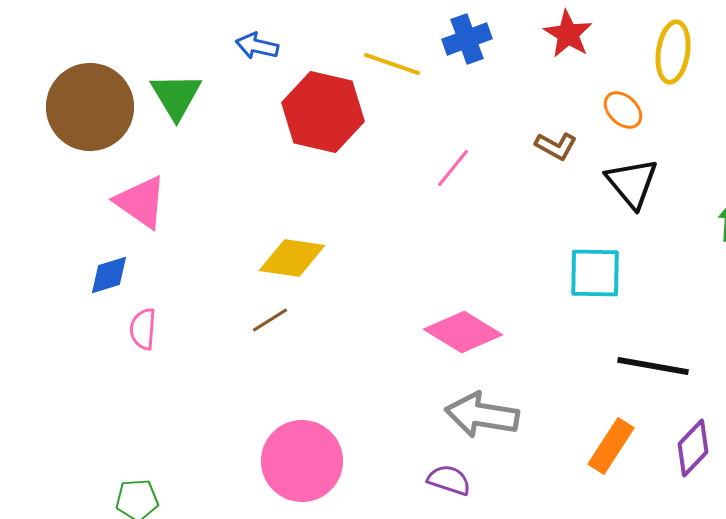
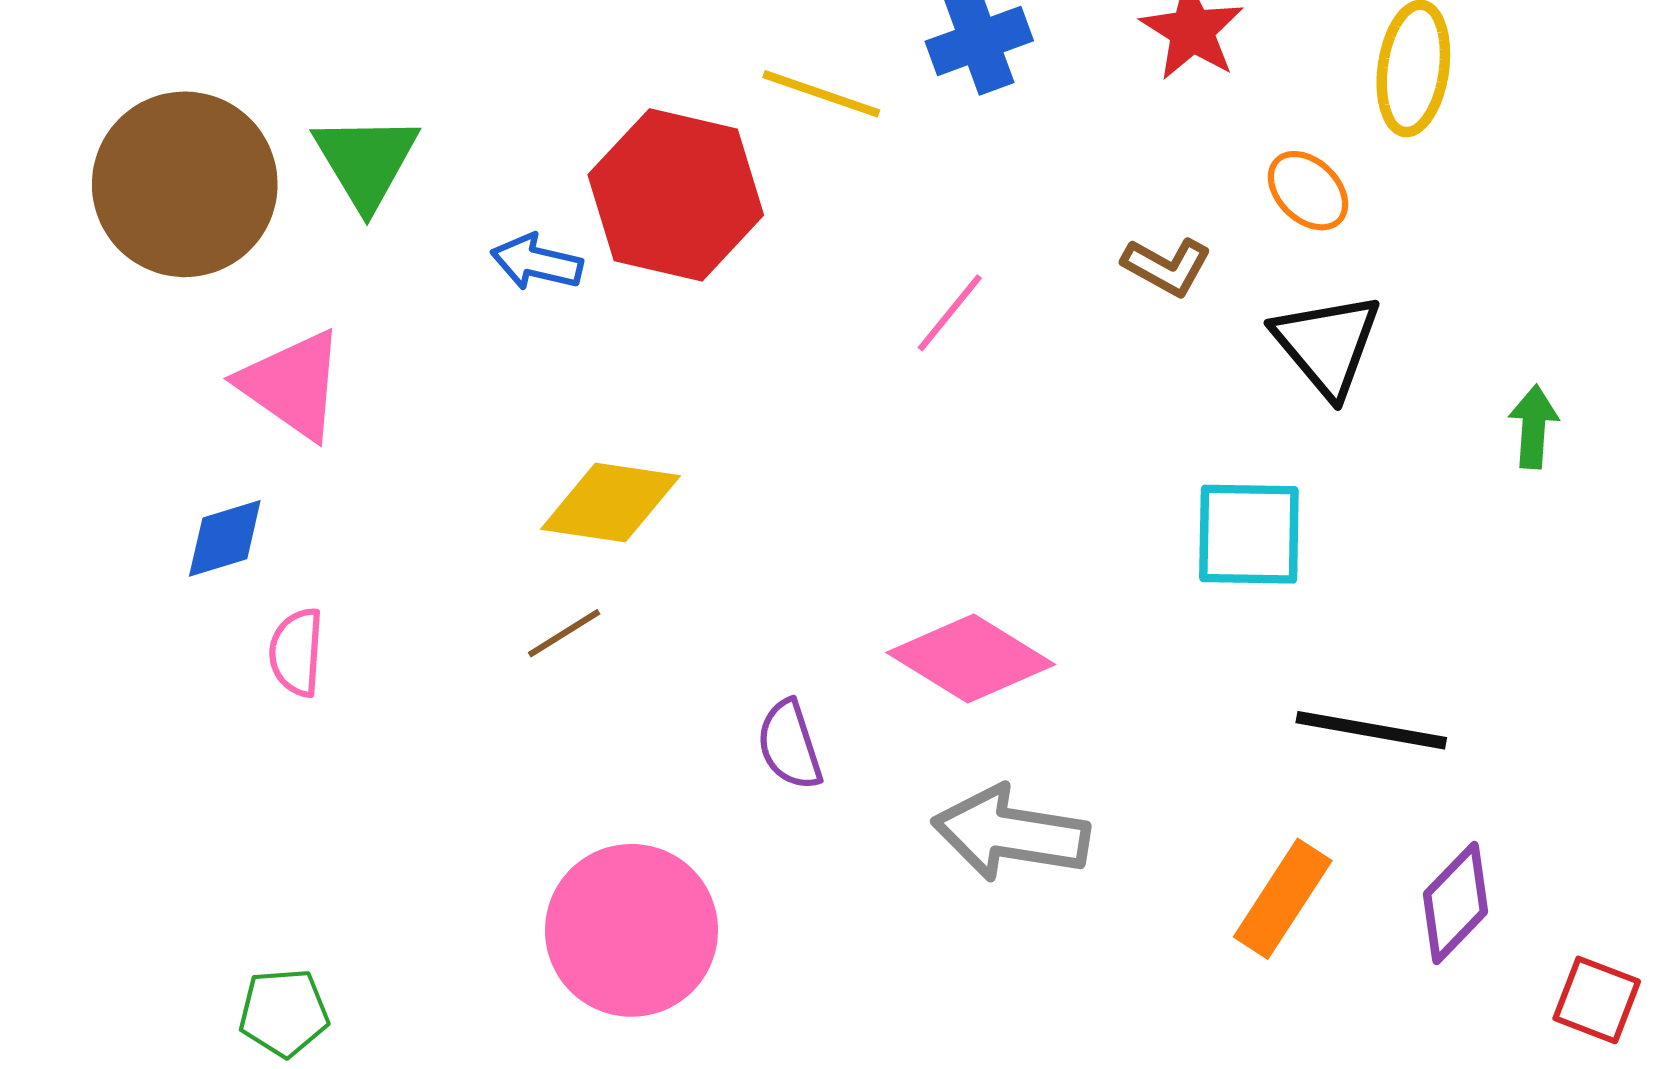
blue arrow: (257, 46) -> (537, 262), moved
purple semicircle: (449, 480) -> (790, 745), moved, turned -126

